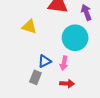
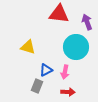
yellow triangle: (29, 27) -> (28, 47), moved

